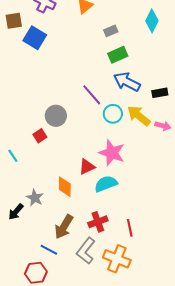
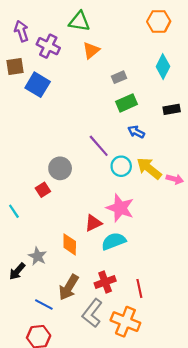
blue arrow: (127, 82) -> (136, 132), size x0.6
black rectangle: (160, 93) -> (172, 109), moved
blue line: (49, 250) -> (44, 305), moved

